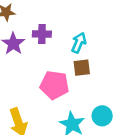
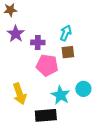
purple cross: (42, 34) -> (38, 42), moved

